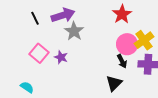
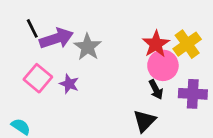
red star: (122, 14) -> (156, 44), moved
purple arrow: (63, 15) -> (56, 38), moved
yellow cross: (144, 40) -> (187, 44), moved

